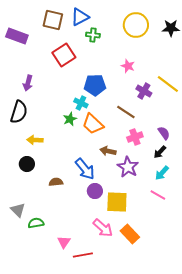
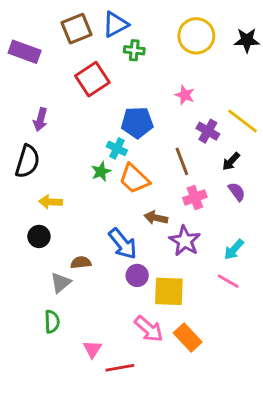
brown square: (53, 20) -> (77, 29), turned -35
brown line: (126, 112) -> (182, 161), turned 36
black arrow: (160, 152) -> (231, 161), moved
gray triangle: (18, 210) -> (61, 283), moved, turned 35
green semicircle: (36, 223) -> (52, 322), turned 98

